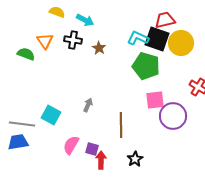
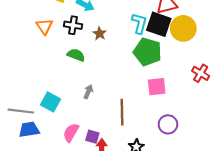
cyan L-shape: (138, 38) -> (139, 23), turned 80
green semicircle: (26, 54) -> (76, 55), moved
purple circle: (173, 116) -> (168, 124), moved, size x0.7
blue trapezoid: (18, 142) -> (29, 129), moved

